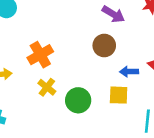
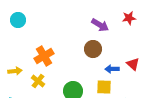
yellow cross: (47, 87) -> (38, 81), moved

